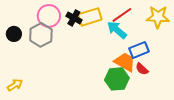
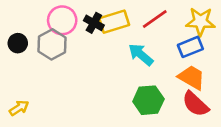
cyan arrow: (117, 30) -> (141, 55), moved
blue rectangle: (139, 50) -> (190, 47), moved
orange trapezoid: (125, 62) -> (192, 77), moved
red semicircle: (142, 69) -> (195, 104), moved, size x1.6

